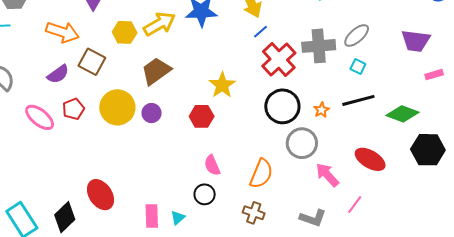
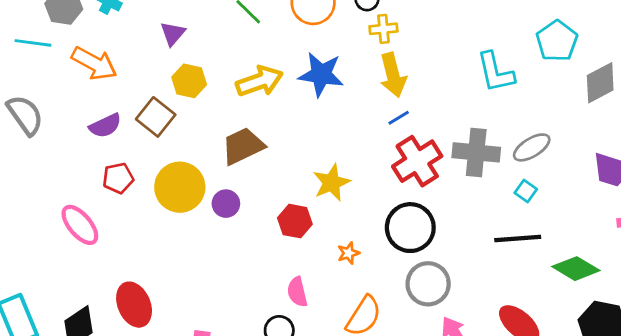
orange arrow: (63, 32) -> (94, 63), moved
yellow hexagon: (125, 32) -> (189, 81), moved
orange star: (321, 110) -> (348, 253), moved
pink ellipse: (40, 117) -> (80, 225), moved

